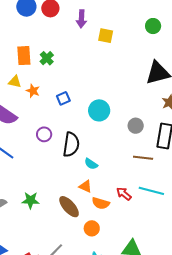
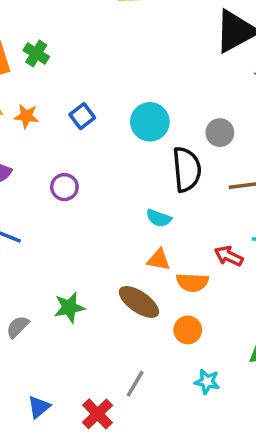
black semicircle: (71, 145) -> (187, 169), moved

